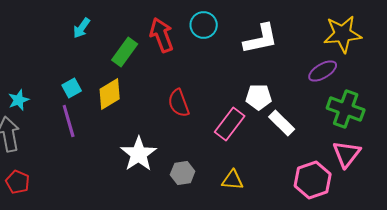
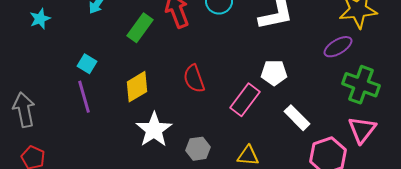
cyan square: (72, 88) -> (87, 64), turned -30
yellow diamond: (110, 94) -> (137, 87), moved
cyan star: (19, 100) -> (40, 19), moved
white rectangle: (282, 123) -> (297, 118), moved

